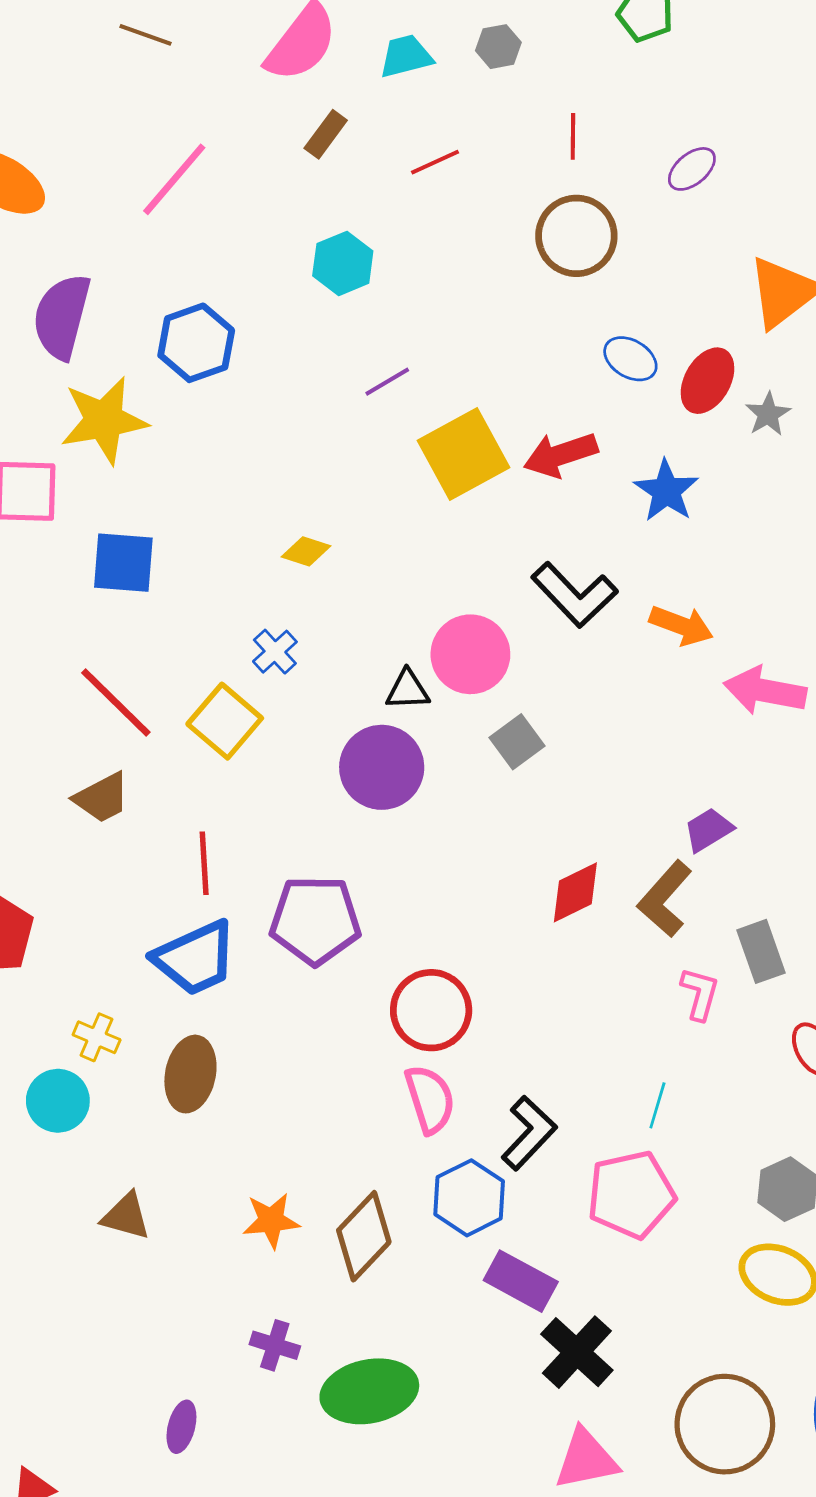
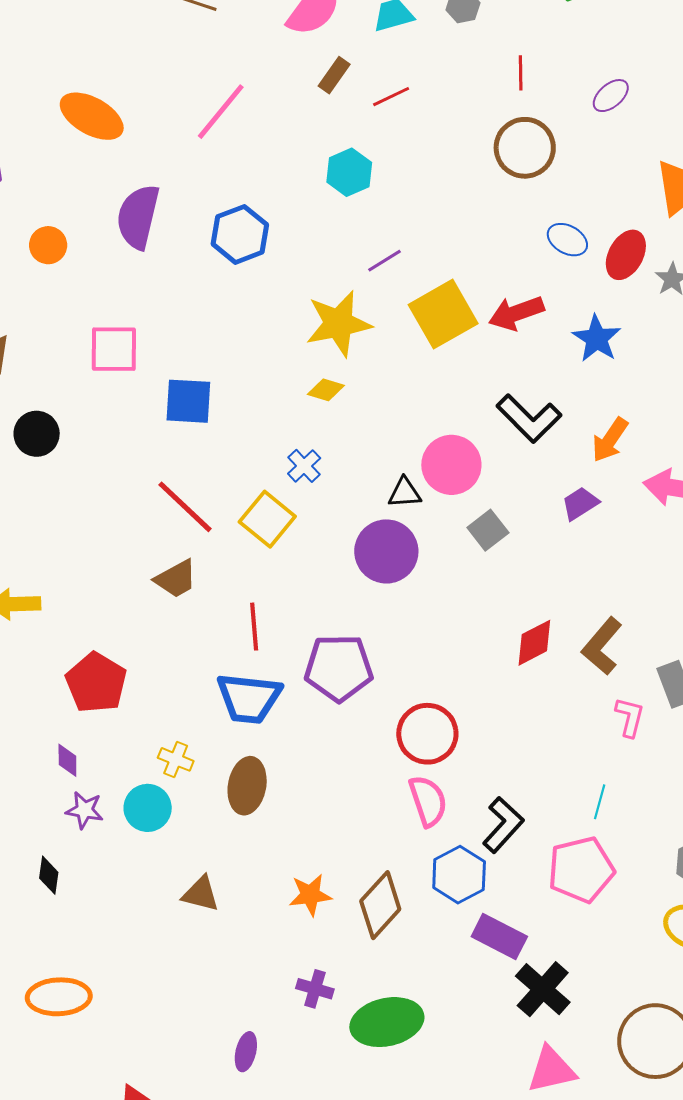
red line: (435, 162) -> (391, 97), moved
yellow star: (104, 420) -> (339, 324), moved
orange arrow: (681, 625) -> (610, 440), turned 105
purple trapezoid: (708, 830) -> (580, 503), moved
blue trapezoid: (195, 958) -> (249, 698), turned 32

